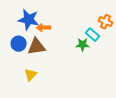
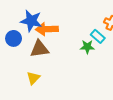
orange arrow: (44, 28) -> (47, 29), size x1.5
blue circle: (19, 44) -> (14, 38), moved

